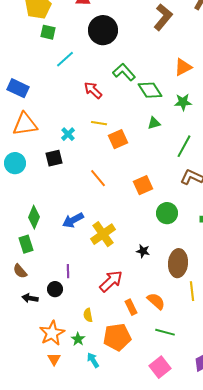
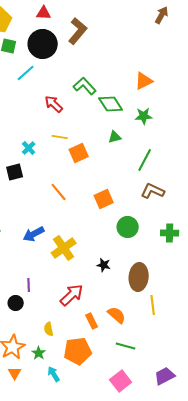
brown L-shape: (163, 17) -> (78, 31), moved
black circle: (103, 30) -> (43, 44), moved

